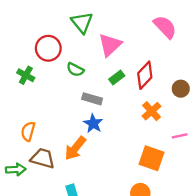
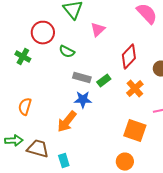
pink triangle: (110, 45) -> (98, 30), size x0.7
green rectangle: (117, 77) -> (104, 81), moved
blue star: (93, 123) -> (83, 100), turned -30
brown trapezoid: (43, 158) -> (38, 149), moved

